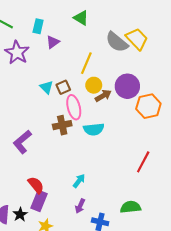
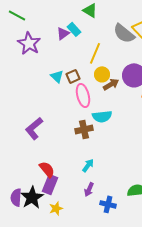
cyan rectangle: (38, 26) -> (74, 29), moved, turned -56
brown cross: (62, 125) -> (84, 129), moved
black star: (20, 214) -> (32, 197), size x1.6

